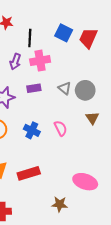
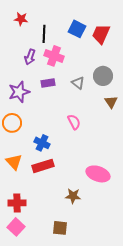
pink cross: (40, 61) -> (54, 56), turned 30
gray circle: (85, 90) -> (103, 76), moved
brown triangle: (92, 118) -> (111, 102), moved
blue cross: (32, 130) -> (42, 143), moved

